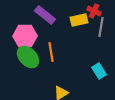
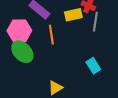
orange line: (51, 52) -> (51, 35), moved

